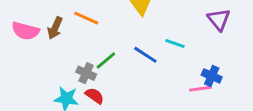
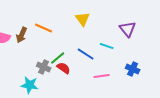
purple triangle: (219, 20) -> (128, 29), moved
pink line: (200, 89) -> (102, 76), moved
red semicircle: (95, 96) -> (64, 68), moved

